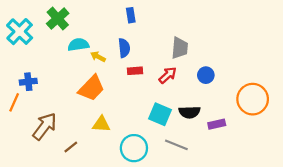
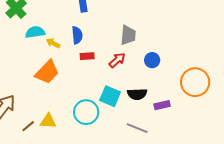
yellow triangle: (101, 124) -> (48, 121), moved
gray line: (176, 145) -> (137, 128), moved
cyan circle: (134, 148) -> (86, 112), moved

